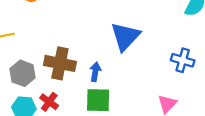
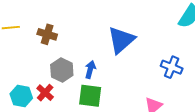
brown cross: (60, 63) -> (47, 34), moved, size x0.7
gray hexagon: (23, 73) -> (62, 70), moved

